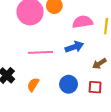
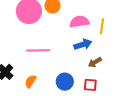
blue arrow: (74, 47) -> (83, 44), moved

